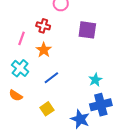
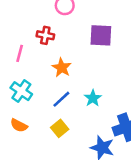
orange star: (44, 50) -> (62, 68), moved
cyan star: (95, 80) -> (93, 98), moved
yellow square: (47, 109) -> (60, 128), moved

